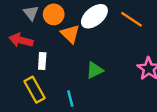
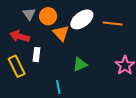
orange line: (131, 19) -> (113, 24), turned -30
yellow rectangle: (35, 90) -> (17, 66), moved

